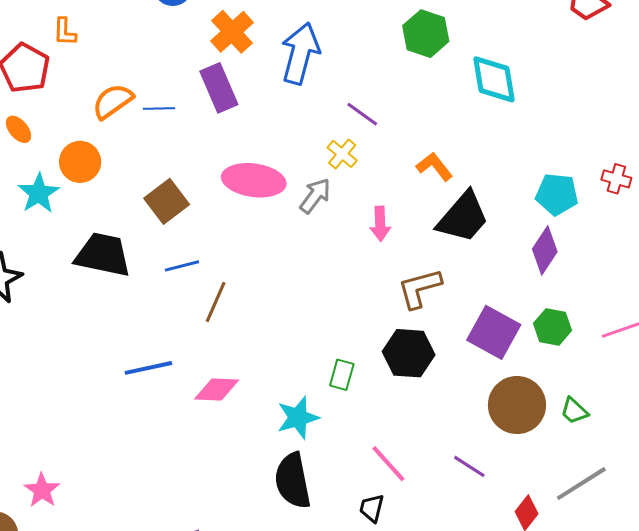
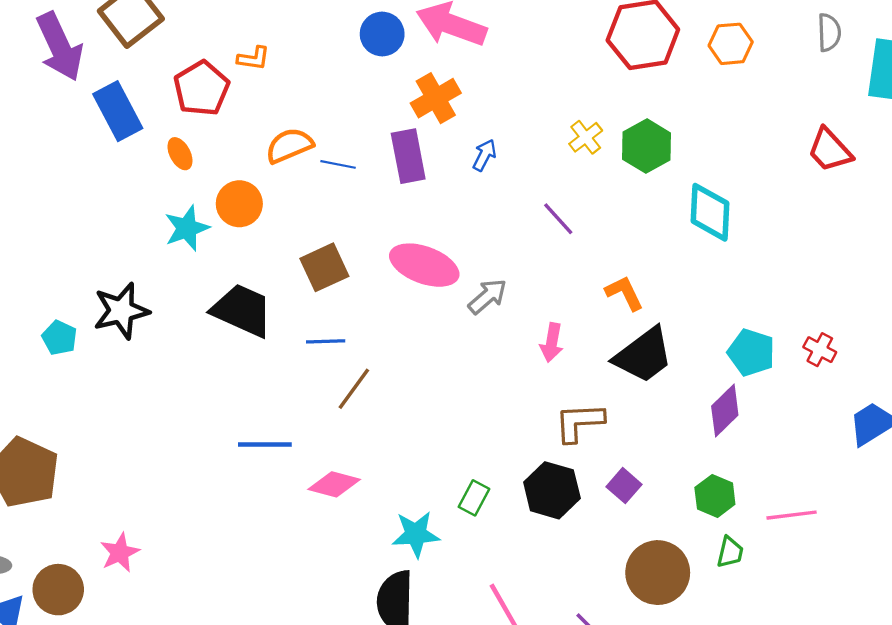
orange L-shape: (65, 32) -> (253, 58), turned -96
blue arrow: (300, 53) -> (484, 155), moved, size x0.5
yellow cross: (342, 154) -> (586, 137), moved
purple square: (494, 332) -> (624, 486), moved, size x0.6
green trapezoid: (574, 411) -> (730, 552), moved, turned -132

